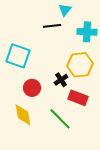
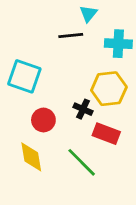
black cross: (61, 80) -> (83, 109), turned -32

